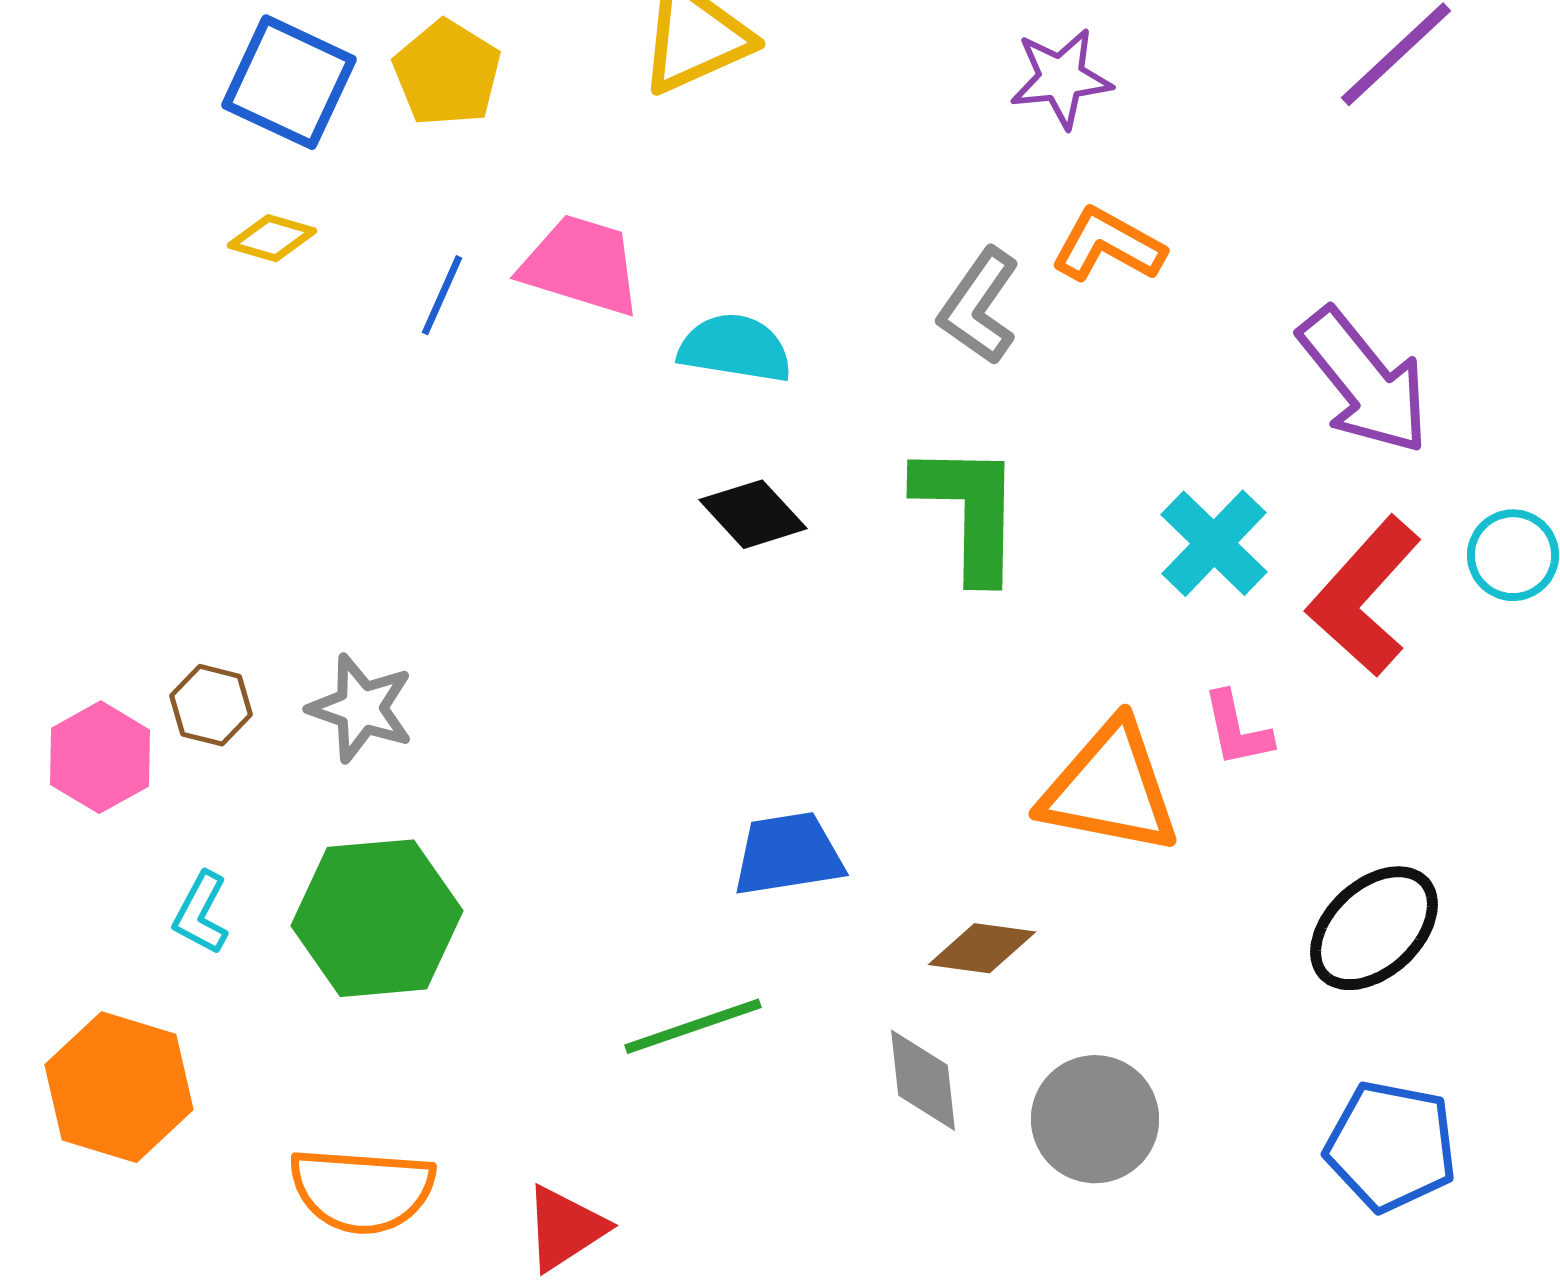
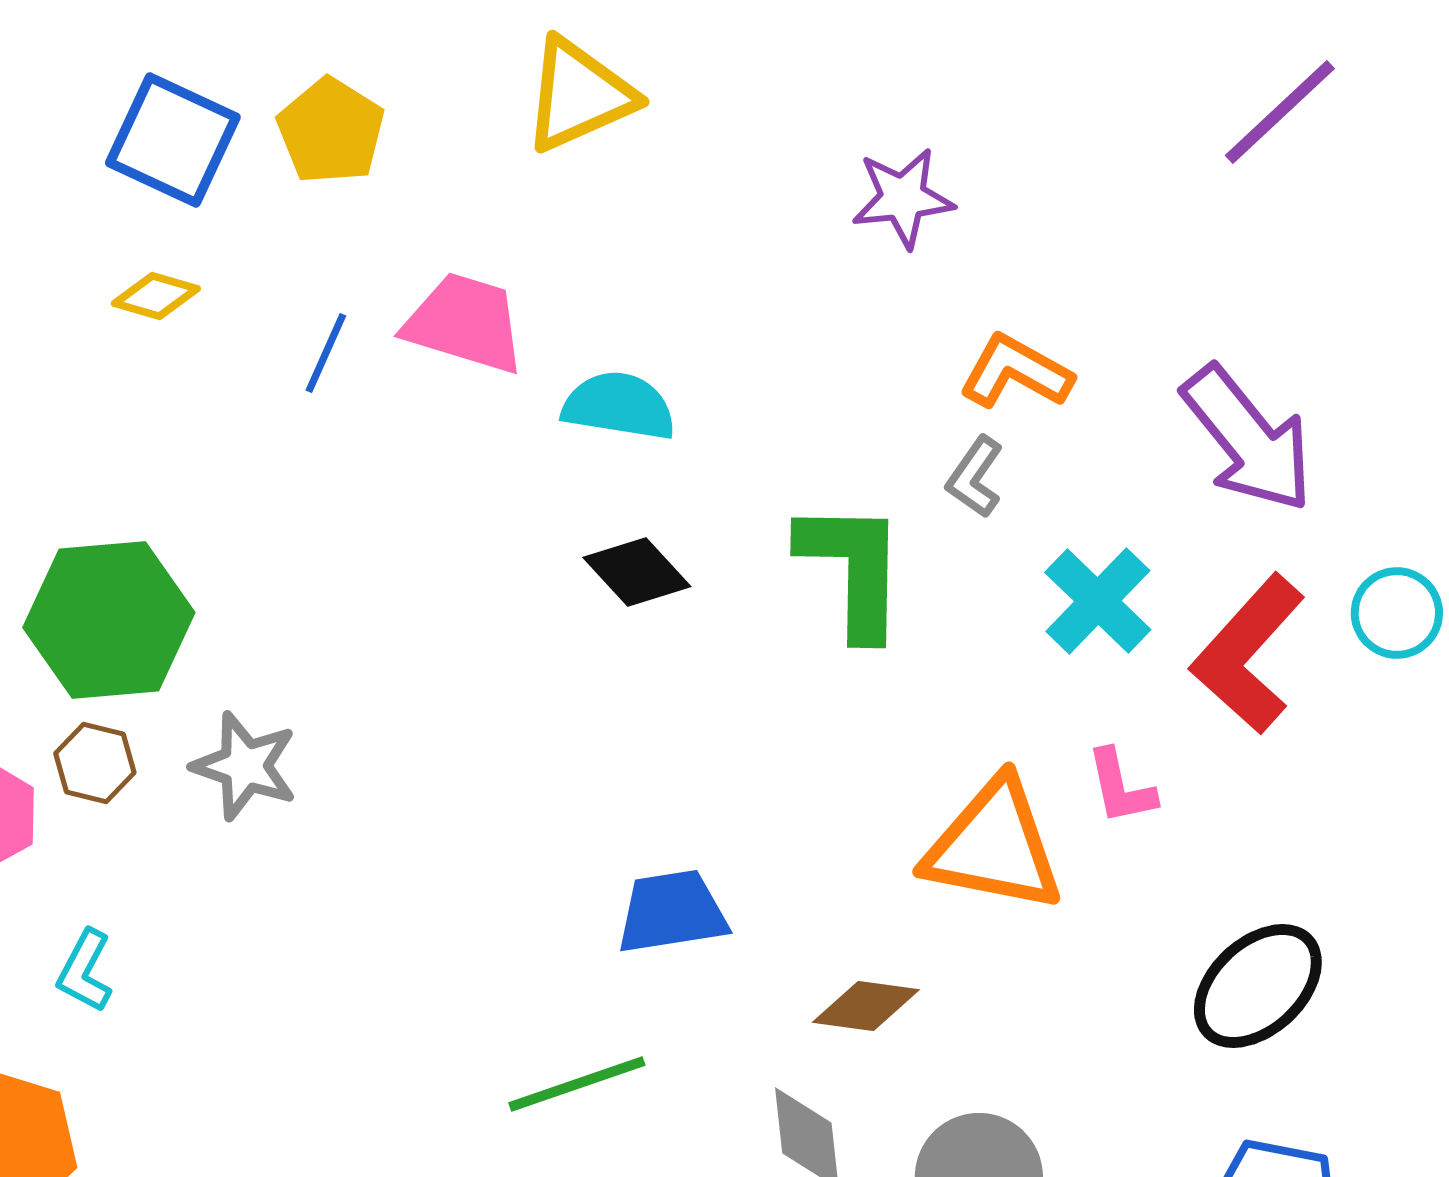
purple star: (1061, 78) -> (903, 198), moved
orange L-shape: (1108, 245) -> (1016, 372), moved
gray L-shape: (979, 306) -> (975, 477), moved, size x0.7
green hexagon: (377, 918) -> (109, 620), moved

